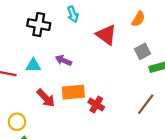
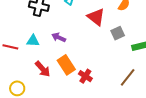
gray square: (143, 51) -> (118, 33), moved
orange rectangle: (73, 92) -> (66, 65), turned 60

